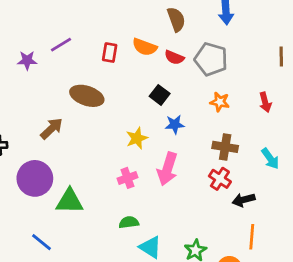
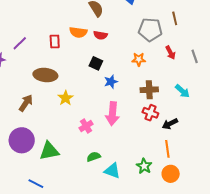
gray pentagon: (211, 59) -> (150, 30), moved
yellow star: (137, 138) -> (66, 98), moved
orange line: (252, 237) -> (167, 149), moved

